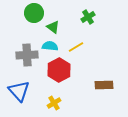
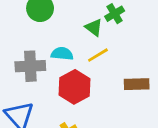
green triangle: (53, 27) -> (94, 27), moved
brown rectangle: (104, 85) -> (137, 84), moved

